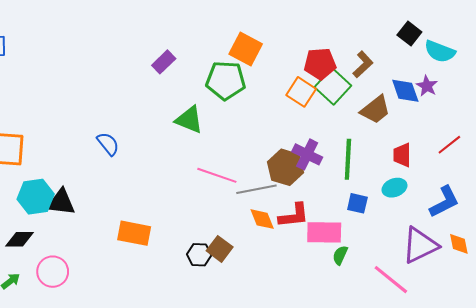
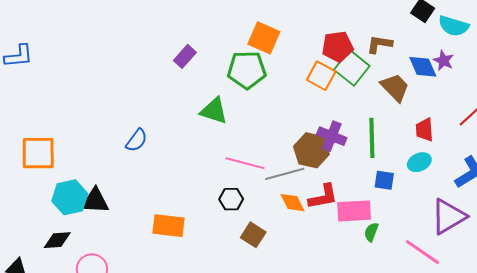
brown L-shape: (363, 64) -> (379, 44), turned -124
brown trapezoid: (375, 110) -> (395, 87), turned -92
blue semicircle: (108, 144) -> (137, 140), turned 80
black hexagon: (199, 255) -> (231, 199), moved

